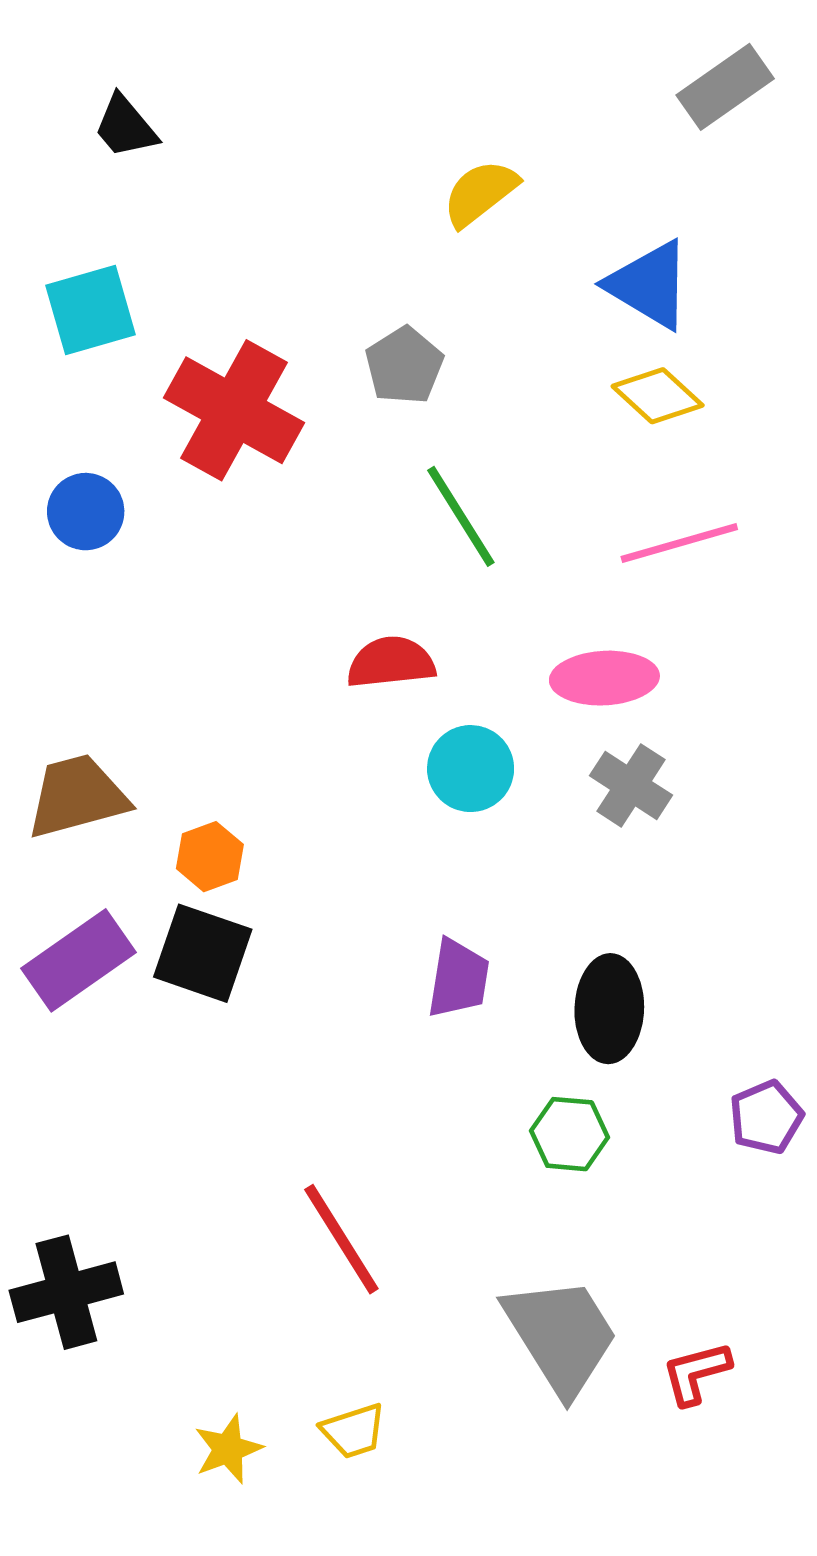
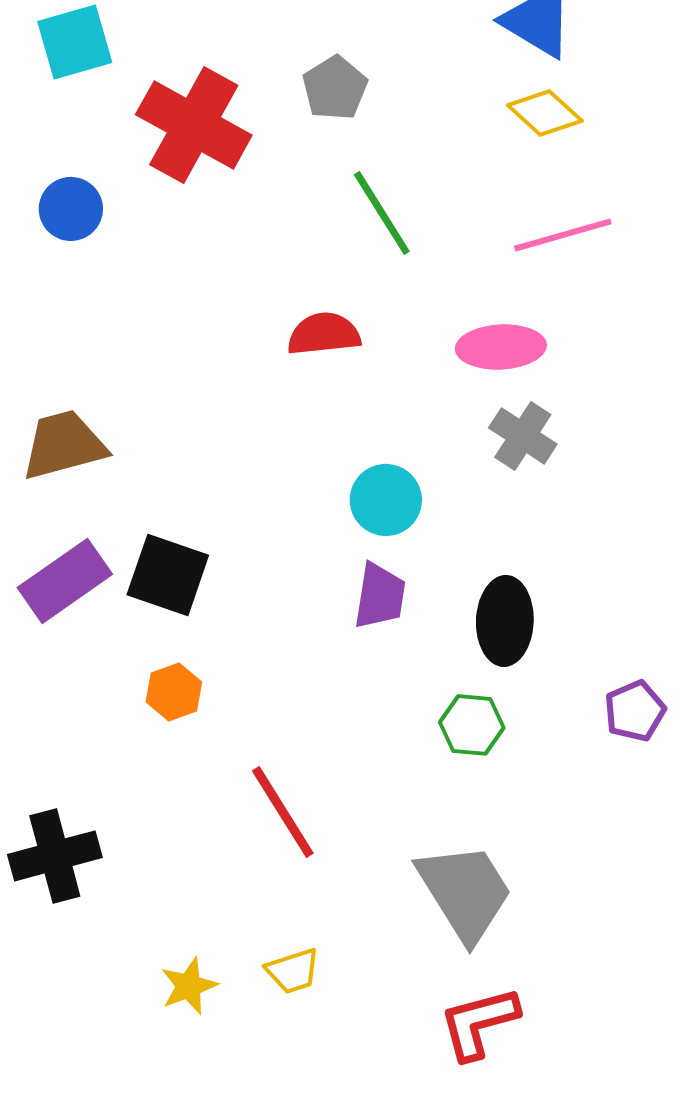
cyan circle: (471, 769) -> (386, 500), moved
orange hexagon: (210, 857) -> (174, 692), moved
red L-shape: (696, 1373) -> (479, 1023), moved, size x1.4

